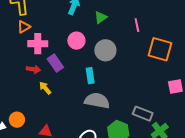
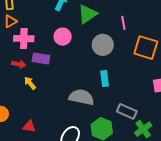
green triangle: (101, 17) -> (87, 14), size x1.5
gray circle: (105, 50) -> (103, 45), moved
purple rectangle: (55, 63) -> (41, 58), turned -48
cyan rectangle: (90, 76) -> (105, 79), moved

